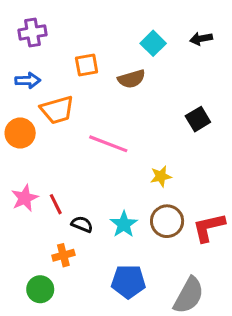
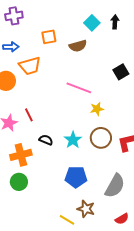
black arrow: (201, 39) -> (115, 22), moved, turned 104
pink line: (108, 144) -> (79, 88), moved
red line: (56, 204) -> (29, 115), moved
orange cross: (63, 255) -> (21, 155), moved, size x1.5

